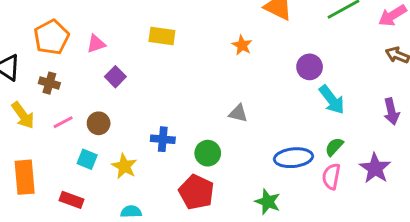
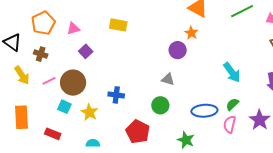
orange star: (242, 45) -> (191, 33), moved
purple circle: (310, 67) -> (178, 50), moved
brown circle: (99, 123) -> (73, 83), size x1.6
green circle: (208, 153) -> (160, 105), moved

